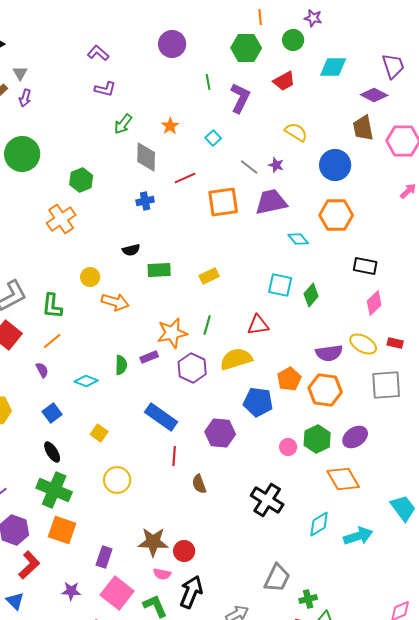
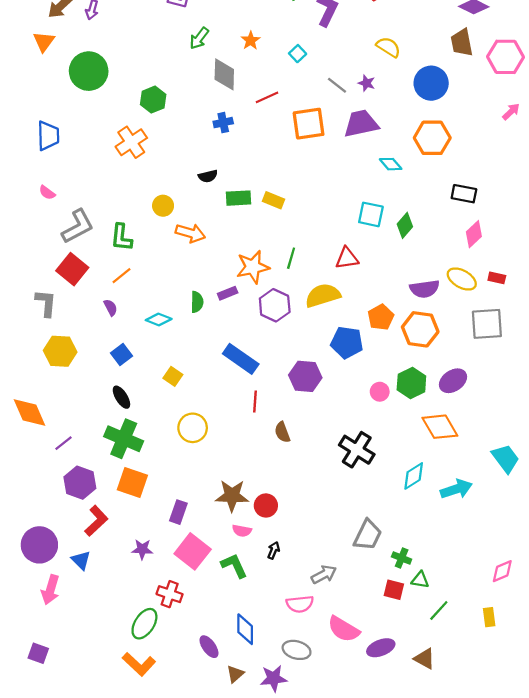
yellow rectangle: (209, 276) -> (274, 200), moved, turned 48
black arrow: (191, 592) -> (274, 550), size x0.5
green cross: (308, 599) -> (402, 558), turned 36

